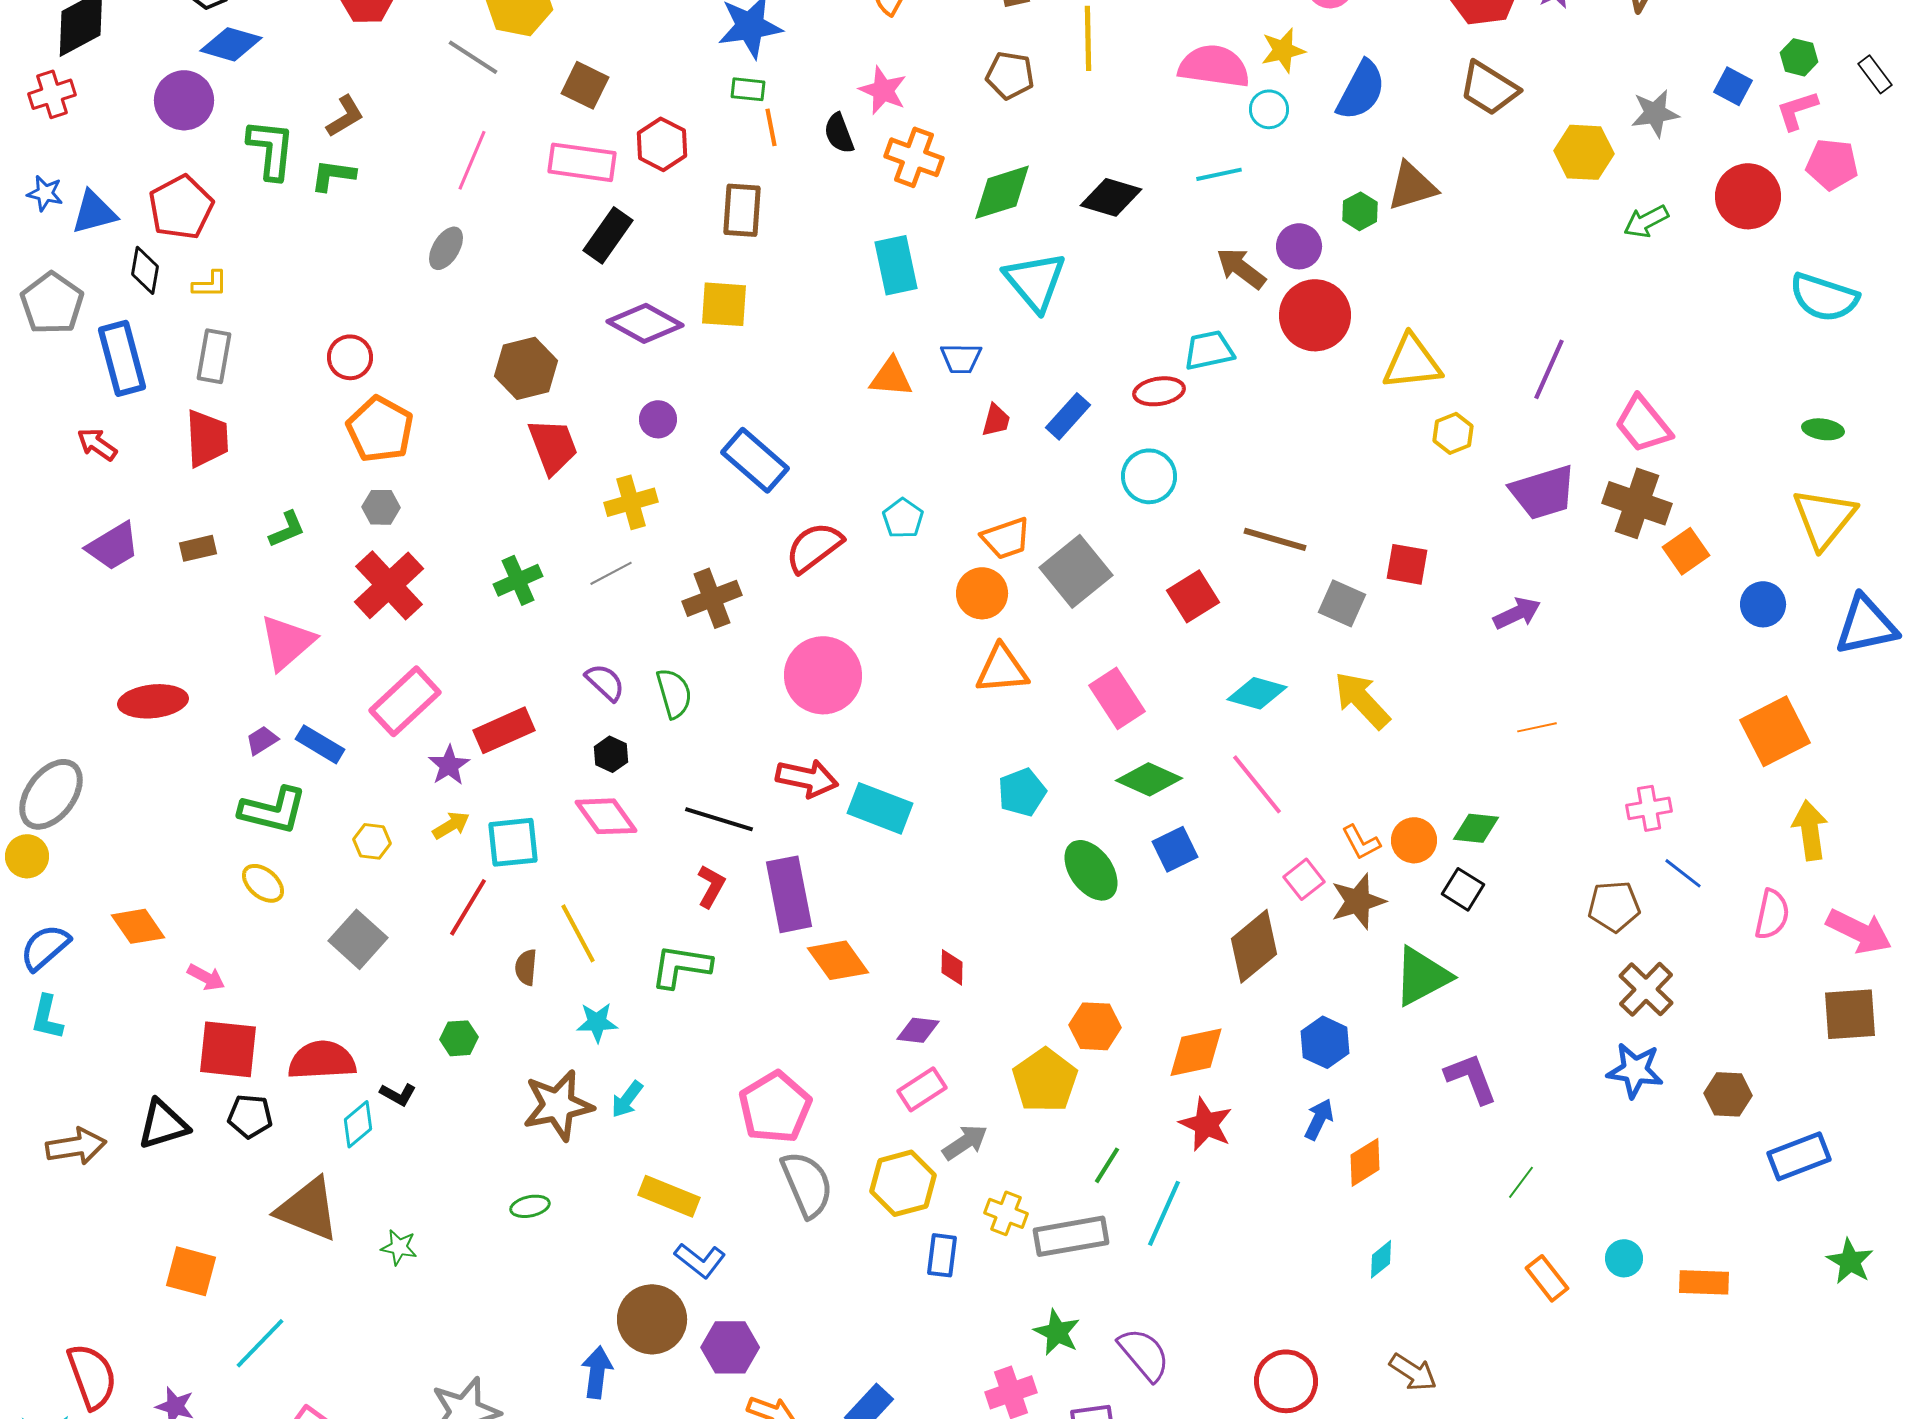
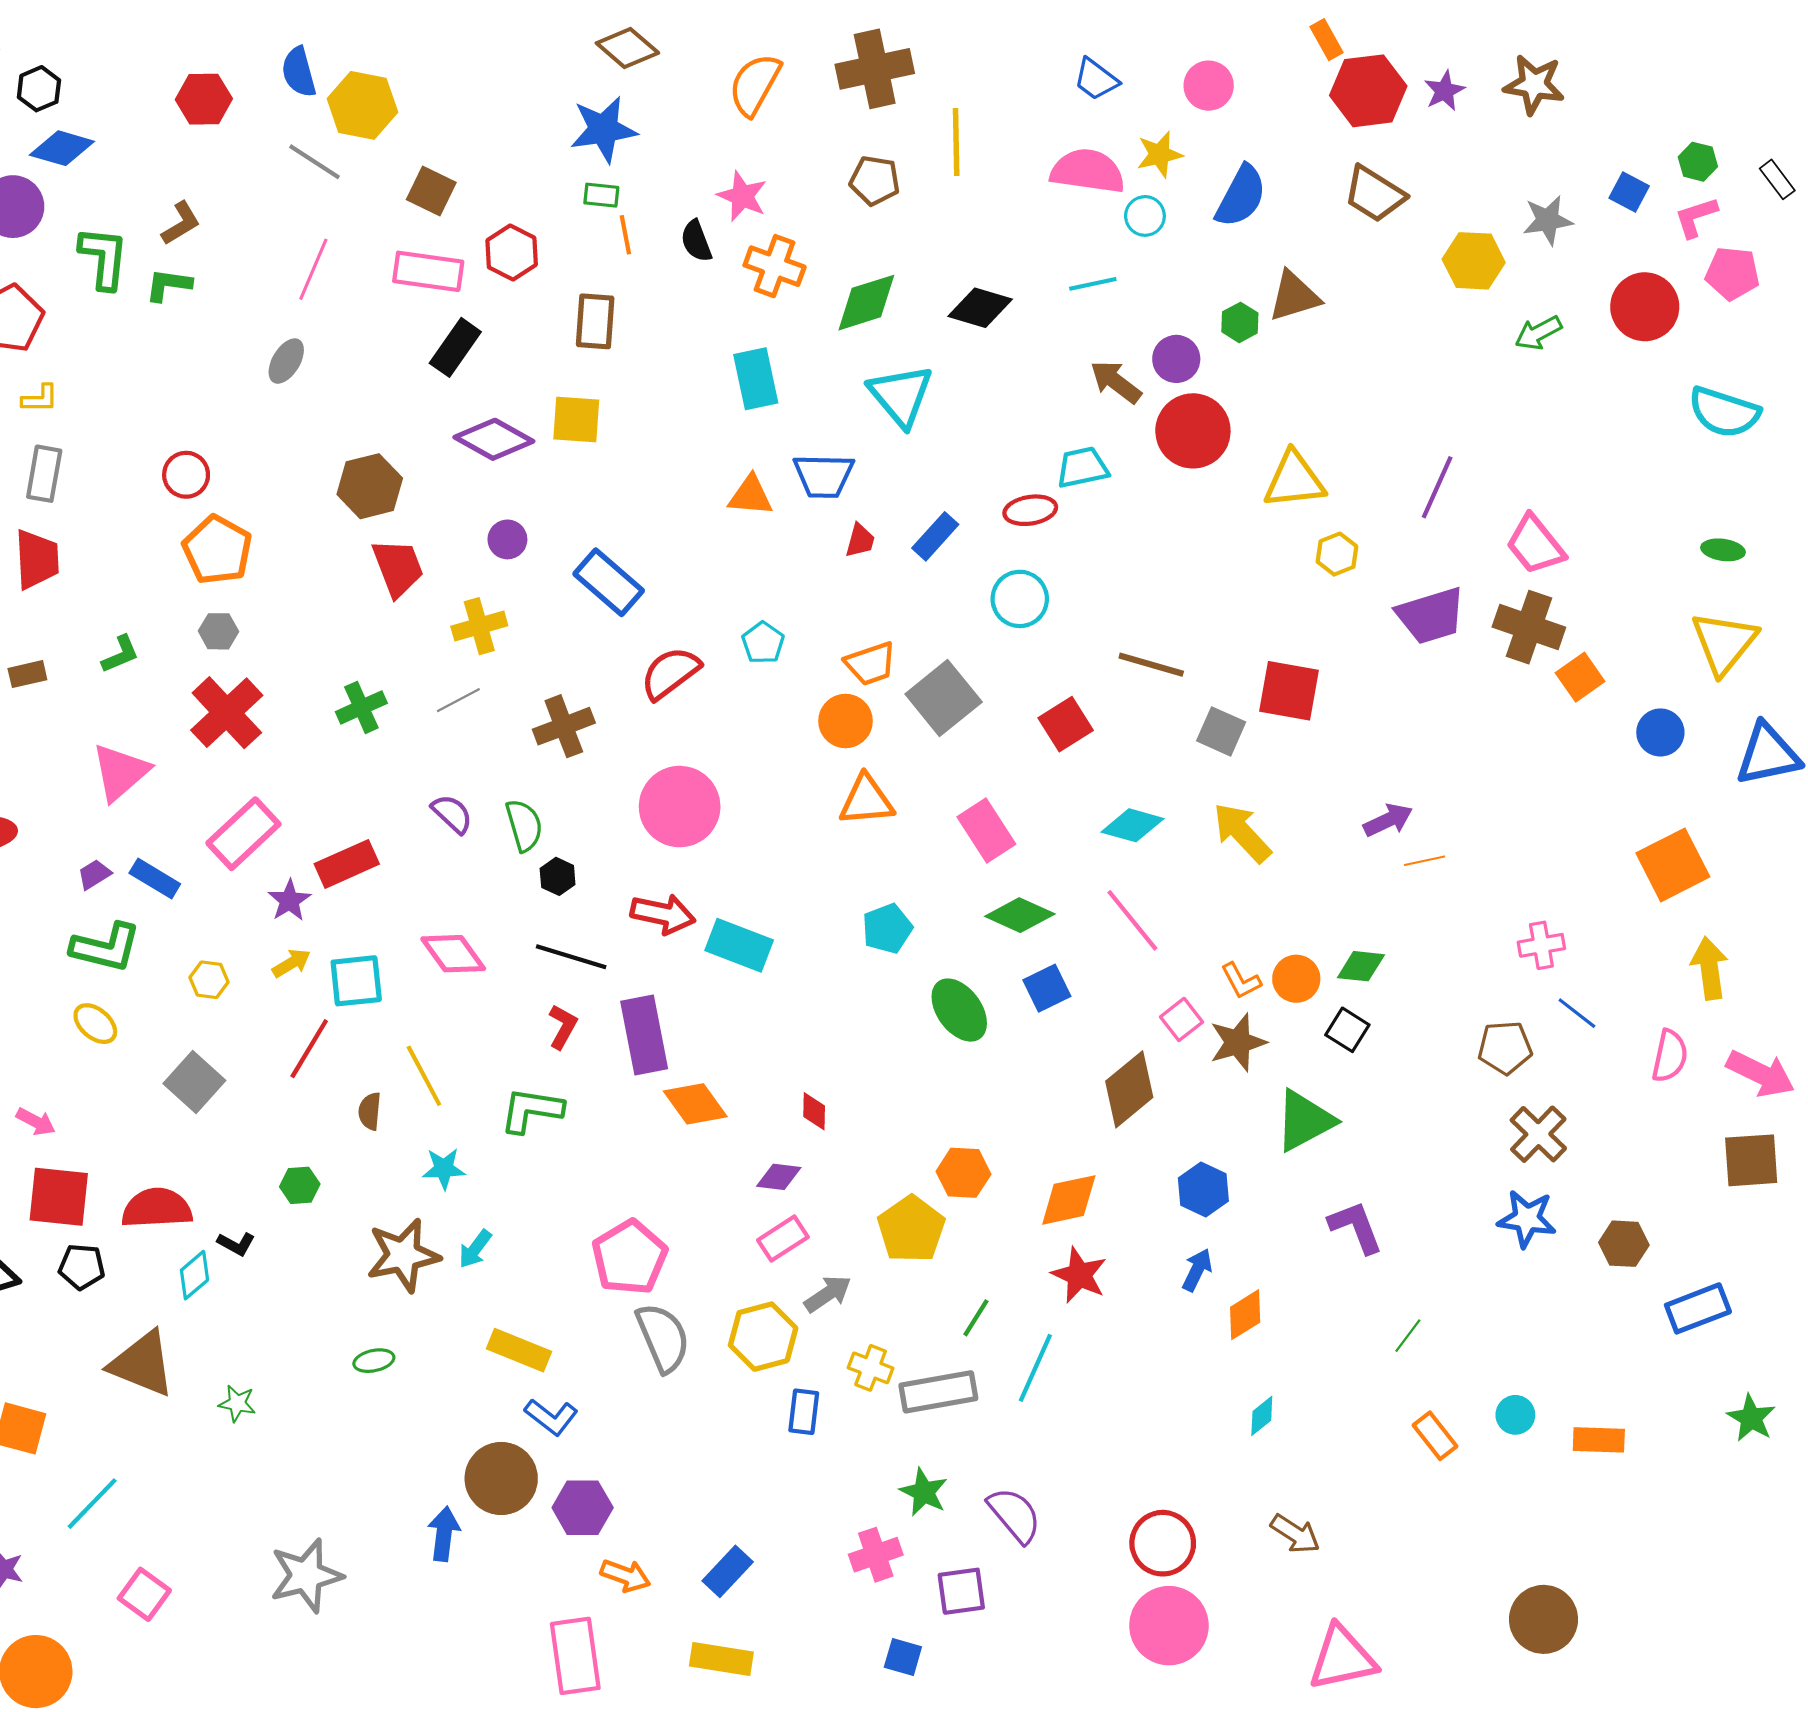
blue trapezoid: (961, 358) -> (824, 476), size x1.4
red square: (1407, 564) -> (1289, 691), size x1.4
purple arrow: (1517, 613) -> (1388, 820), moved
black hexagon: (611, 754) -> (558, 876), moved

